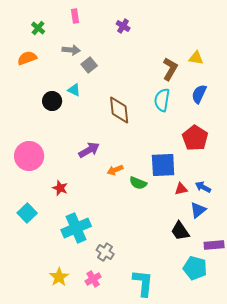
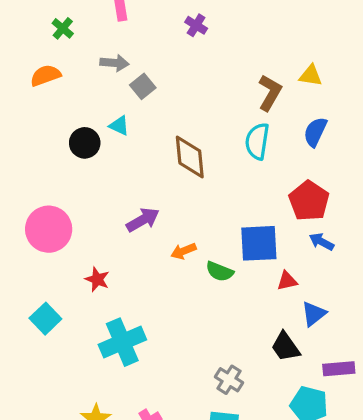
blue arrow: (203, 187) -> (322, 242), moved
gray cross: (105, 252) -> (229, 380), moved

